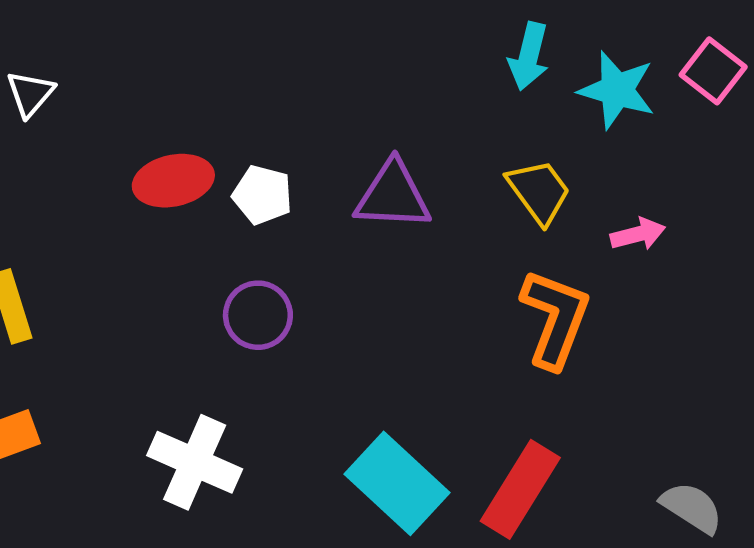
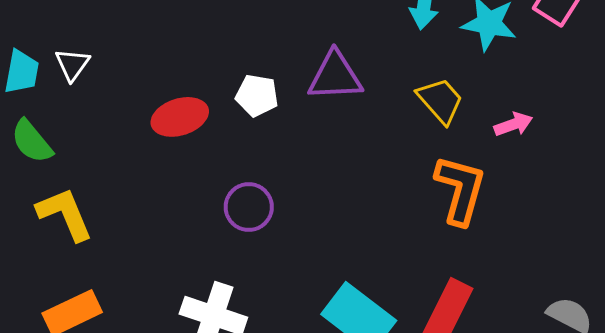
white pentagon: (262, 195) -> (257, 96), moved
purple triangle: (393, 196) -> (335, 76), moved

